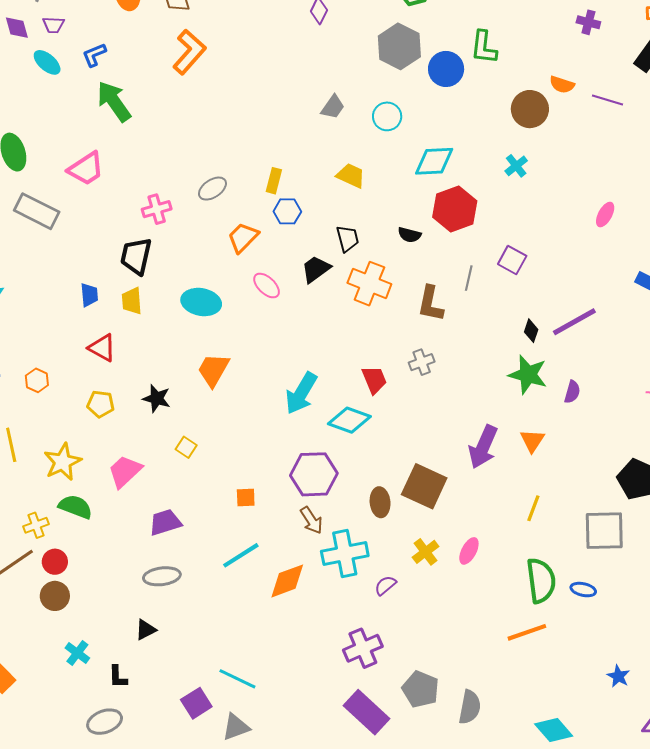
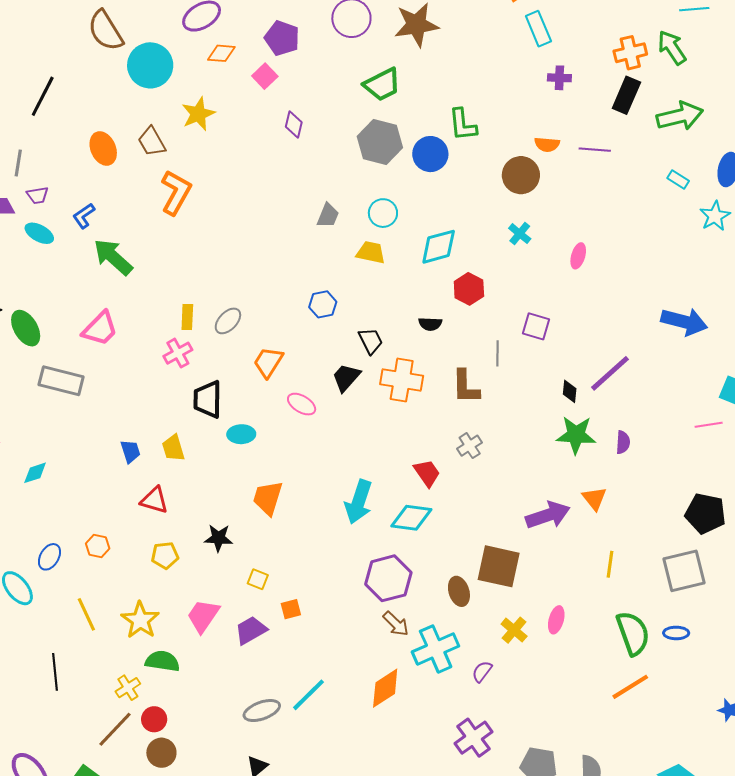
yellow trapezoid: (351, 176) -> (371, 252), moved
yellow rectangle: (274, 181) -> (187, 317), moved
red hexagon: (455, 209) -> (469, 289), size x0.7
blue hexagon: (287, 211) -> (323, 304), moved
pink ellipse: (605, 215) -> (578, 256), moved
black trapezoid: (136, 256) -> (208, 399), moved
cyan ellipse: (201, 302) -> (241, 434), size x0.7
purple arrow: (483, 447) -> (548, 515), turned -120
orange square: (246, 498) -> (291, 609), moved
purple trapezoid: (165, 522) -> (251, 630), moved
cyan line: (241, 555) -> (308, 695), moved

